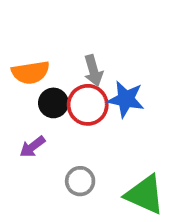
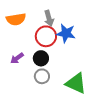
black circle: (53, 103) -> (41, 58), moved

